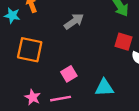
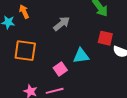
cyan triangle: (104, 88) -> (81, 56), moved

